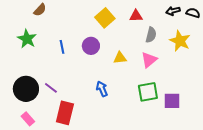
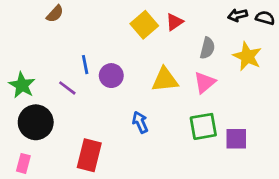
red triangle: (136, 16) -> (174, 22), moved, turned -32
green star: (27, 39) -> (22, 85), moved
purple circle: (91, 46) -> (111, 76), moved
yellow triangle: (120, 58) -> (165, 80), size x1.5
purple line: (51, 88) -> (67, 88), moved
pink rectangle: (28, 119) -> (23, 163), moved, turned 56

